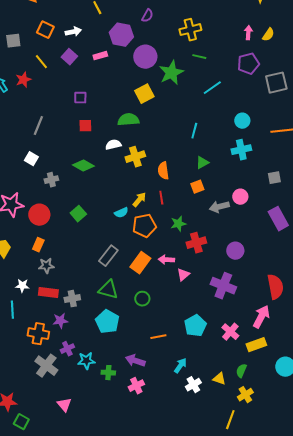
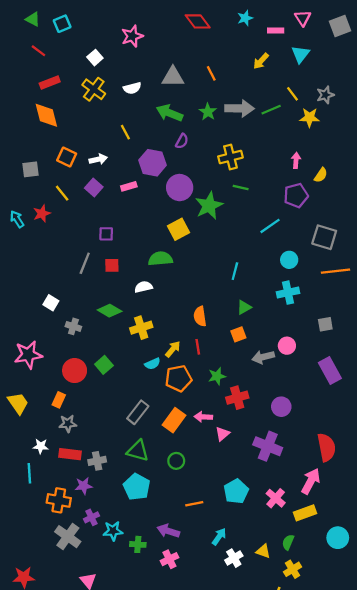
yellow semicircle: (268, 35) -> (321, 175), moved
gray square: (276, 83) -> (324, 237), moved, turned 30
cyan line: (212, 88) -> (270, 226), moved
gray line: (38, 126) -> (85, 263), moved
yellow cross: (135, 157) -> (141, 328), moved
gray cross: (51, 180) -> (73, 326), turned 32
red circle: (39, 215) -> (75, 371), moved

